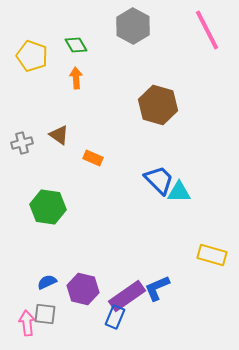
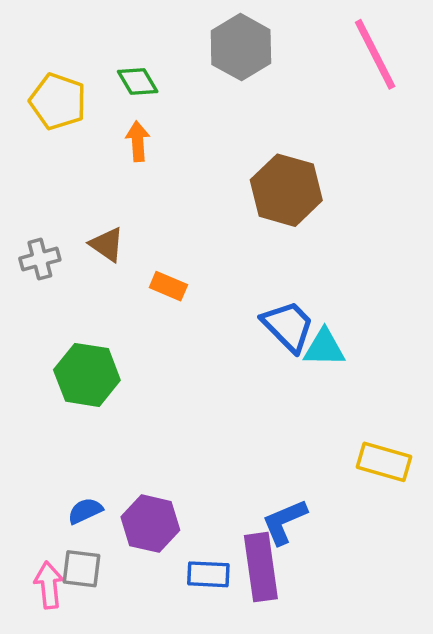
purple rectangle: (127, 296) -> (261, 567), moved, turned -63
blue rectangle: (115, 317) -> (208, 574), turned 70

